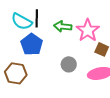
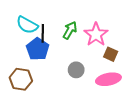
black line: (37, 18) -> (43, 33), moved
green arrow: (63, 26) -> (70, 30), turned 114

